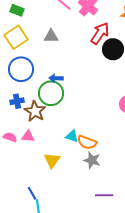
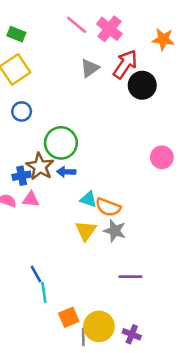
gray triangle: (51, 36) -> (90, 68), moved, turned -35
blue circle: (21, 69) -> (22, 111), size x0.6
blue arrow: (56, 78) -> (66, 172), moved
blue cross: (17, 101) -> (22, 176), moved
yellow triangle: (52, 160) -> (86, 231), moved

